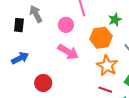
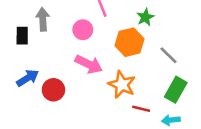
gray arrow: (36, 14) -> (43, 19), turned 30
orange star: (107, 66) -> (122, 85), moved
red circle: (43, 83) -> (53, 90), moved

